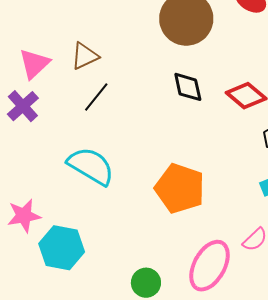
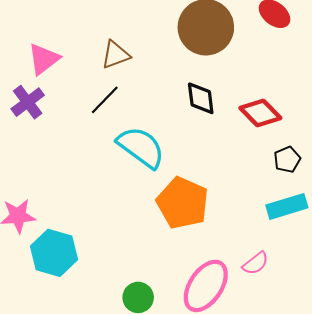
brown triangle: (85, 56) -> (116, 55), moved
cyan semicircle: (91, 166) -> (141, 147), moved

